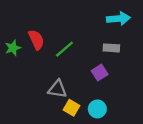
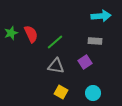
green star: (13, 48) -> (11, 33), moved
gray triangle: (57, 89) -> (56, 66), moved
cyan circle: (97, 109) -> (93, 93), moved

